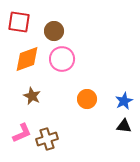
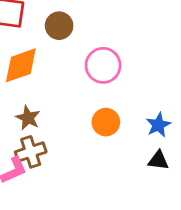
pink circle: (62, 59) -> (103, 65), moved
brown cross: (47, 139) -> (31, 152), moved

